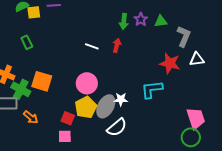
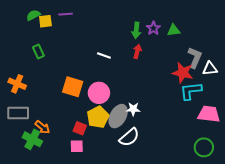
gray L-shape: (184, 36) -> (195, 58), moved
red arrow: (117, 45) -> (137, 51), moved
orange square: (42, 81) -> (73, 87), moved
green cross: (21, 89) -> (32, 139), moved
cyan L-shape: (152, 89) -> (191, 91), moved
pink trapezoid: (196, 118) -> (209, 114), moved, turned -65

